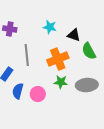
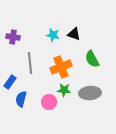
black triangle: (74, 35) -> (74, 34), moved
pink circle: (38, 94) -> (49, 102), moved

